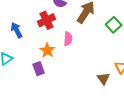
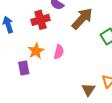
pink semicircle: (68, 39) -> (59, 52), moved

